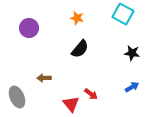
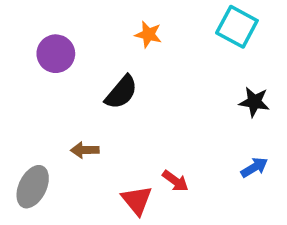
black semicircle: (80, 49) -> (121, 92), moved
gray ellipse: (17, 97) -> (33, 187), turned 50

